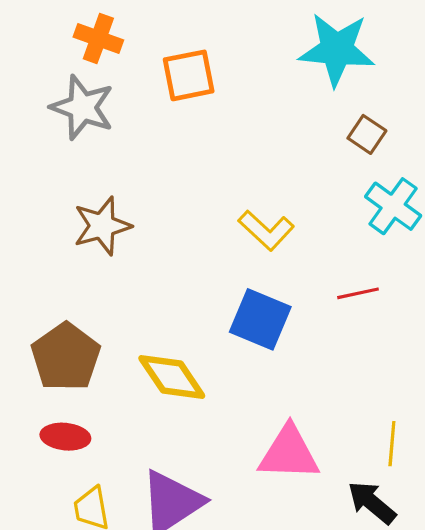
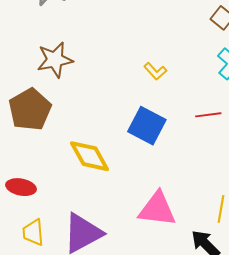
yellow L-shape: (266, 230) -> (155, 71), size x0.7
brown pentagon: (66, 357) -> (30, 110), moved

